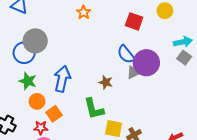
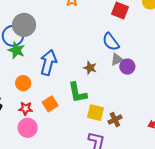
purple circle: (146, 63) -> (127, 67), moved, size x0.6
green star: (28, 81) -> (16, 50), moved
orange square: (54, 114) -> (50, 104), moved

